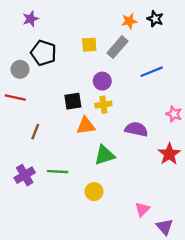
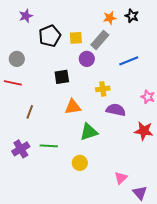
black pentagon: (43, 53) -> (50, 36), moved, turned 30
purple circle: (102, 81) -> (87, 59), moved
black square: (73, 101) -> (62, 77), moved
yellow cross: (103, 105) -> (103, 89), moved
red star: (169, 154) -> (144, 131), turned -30

